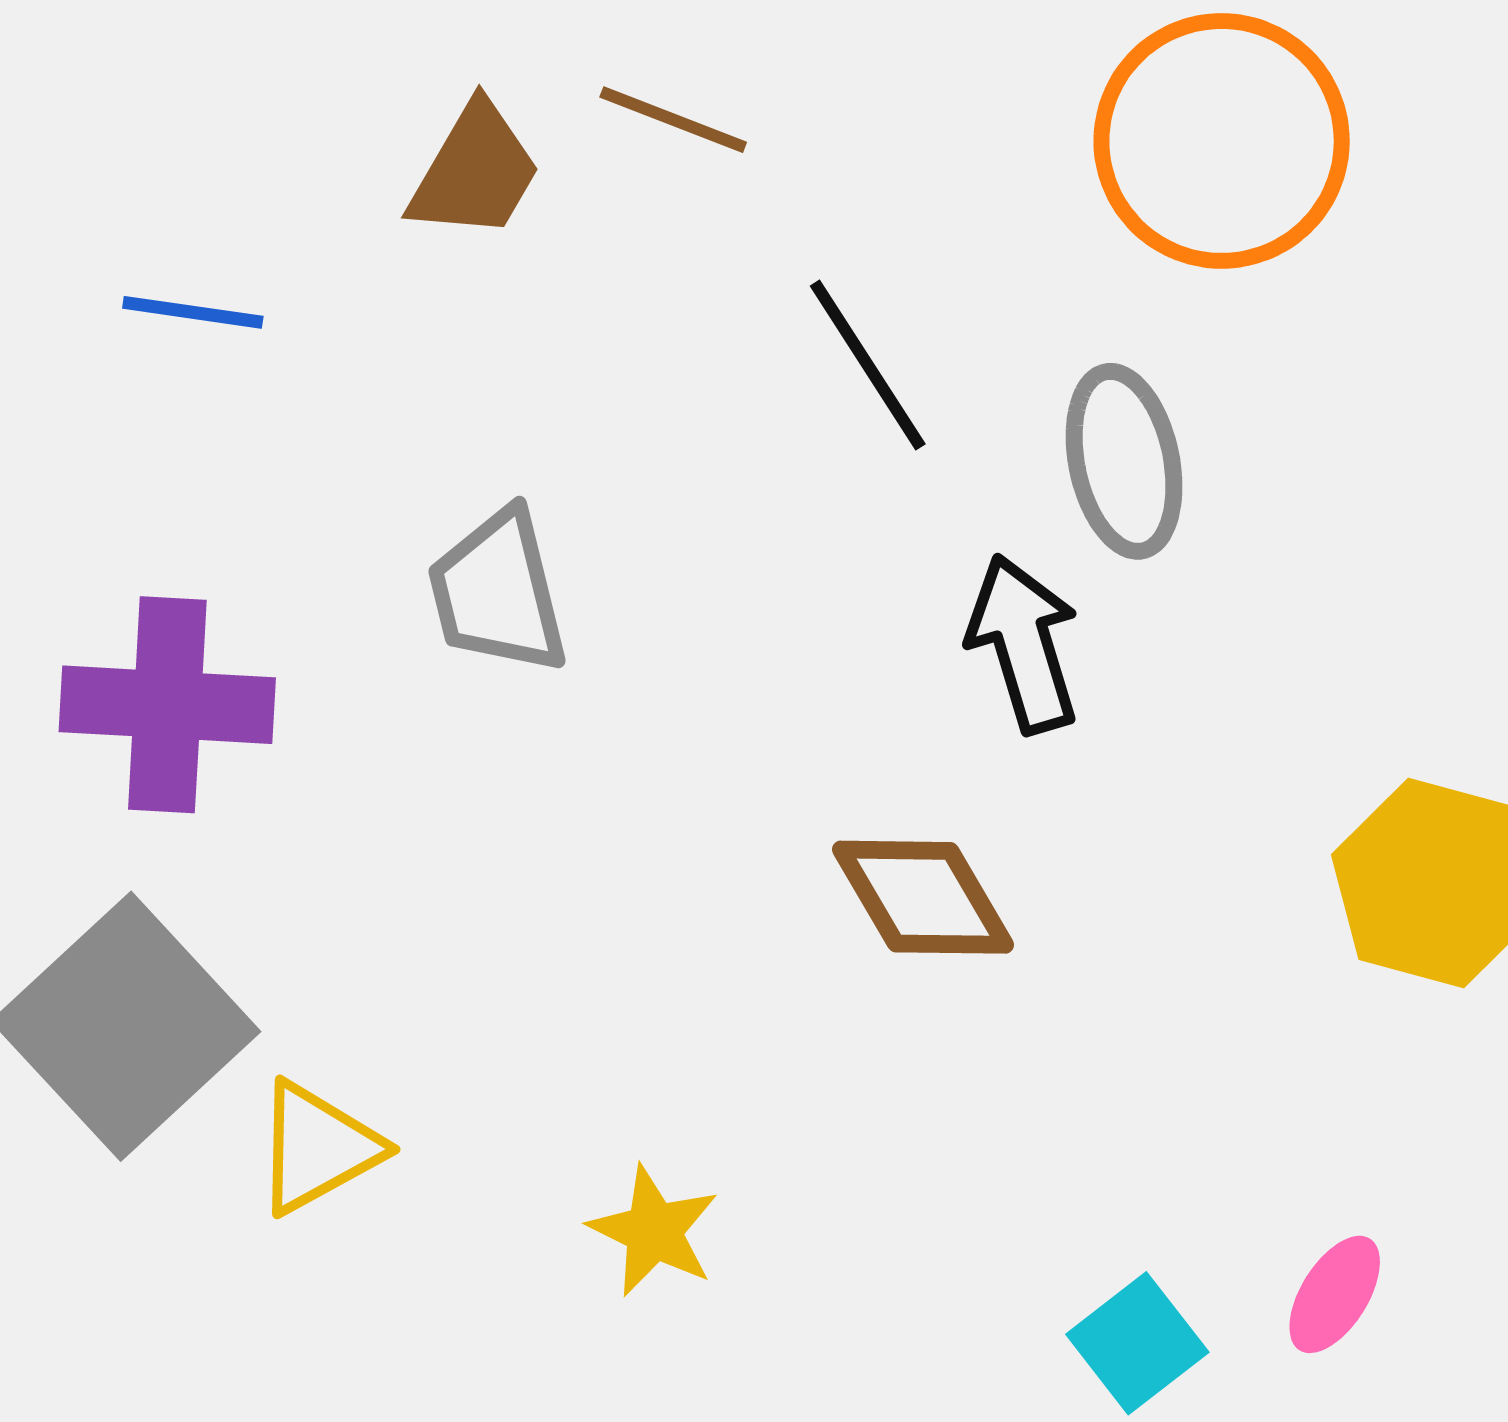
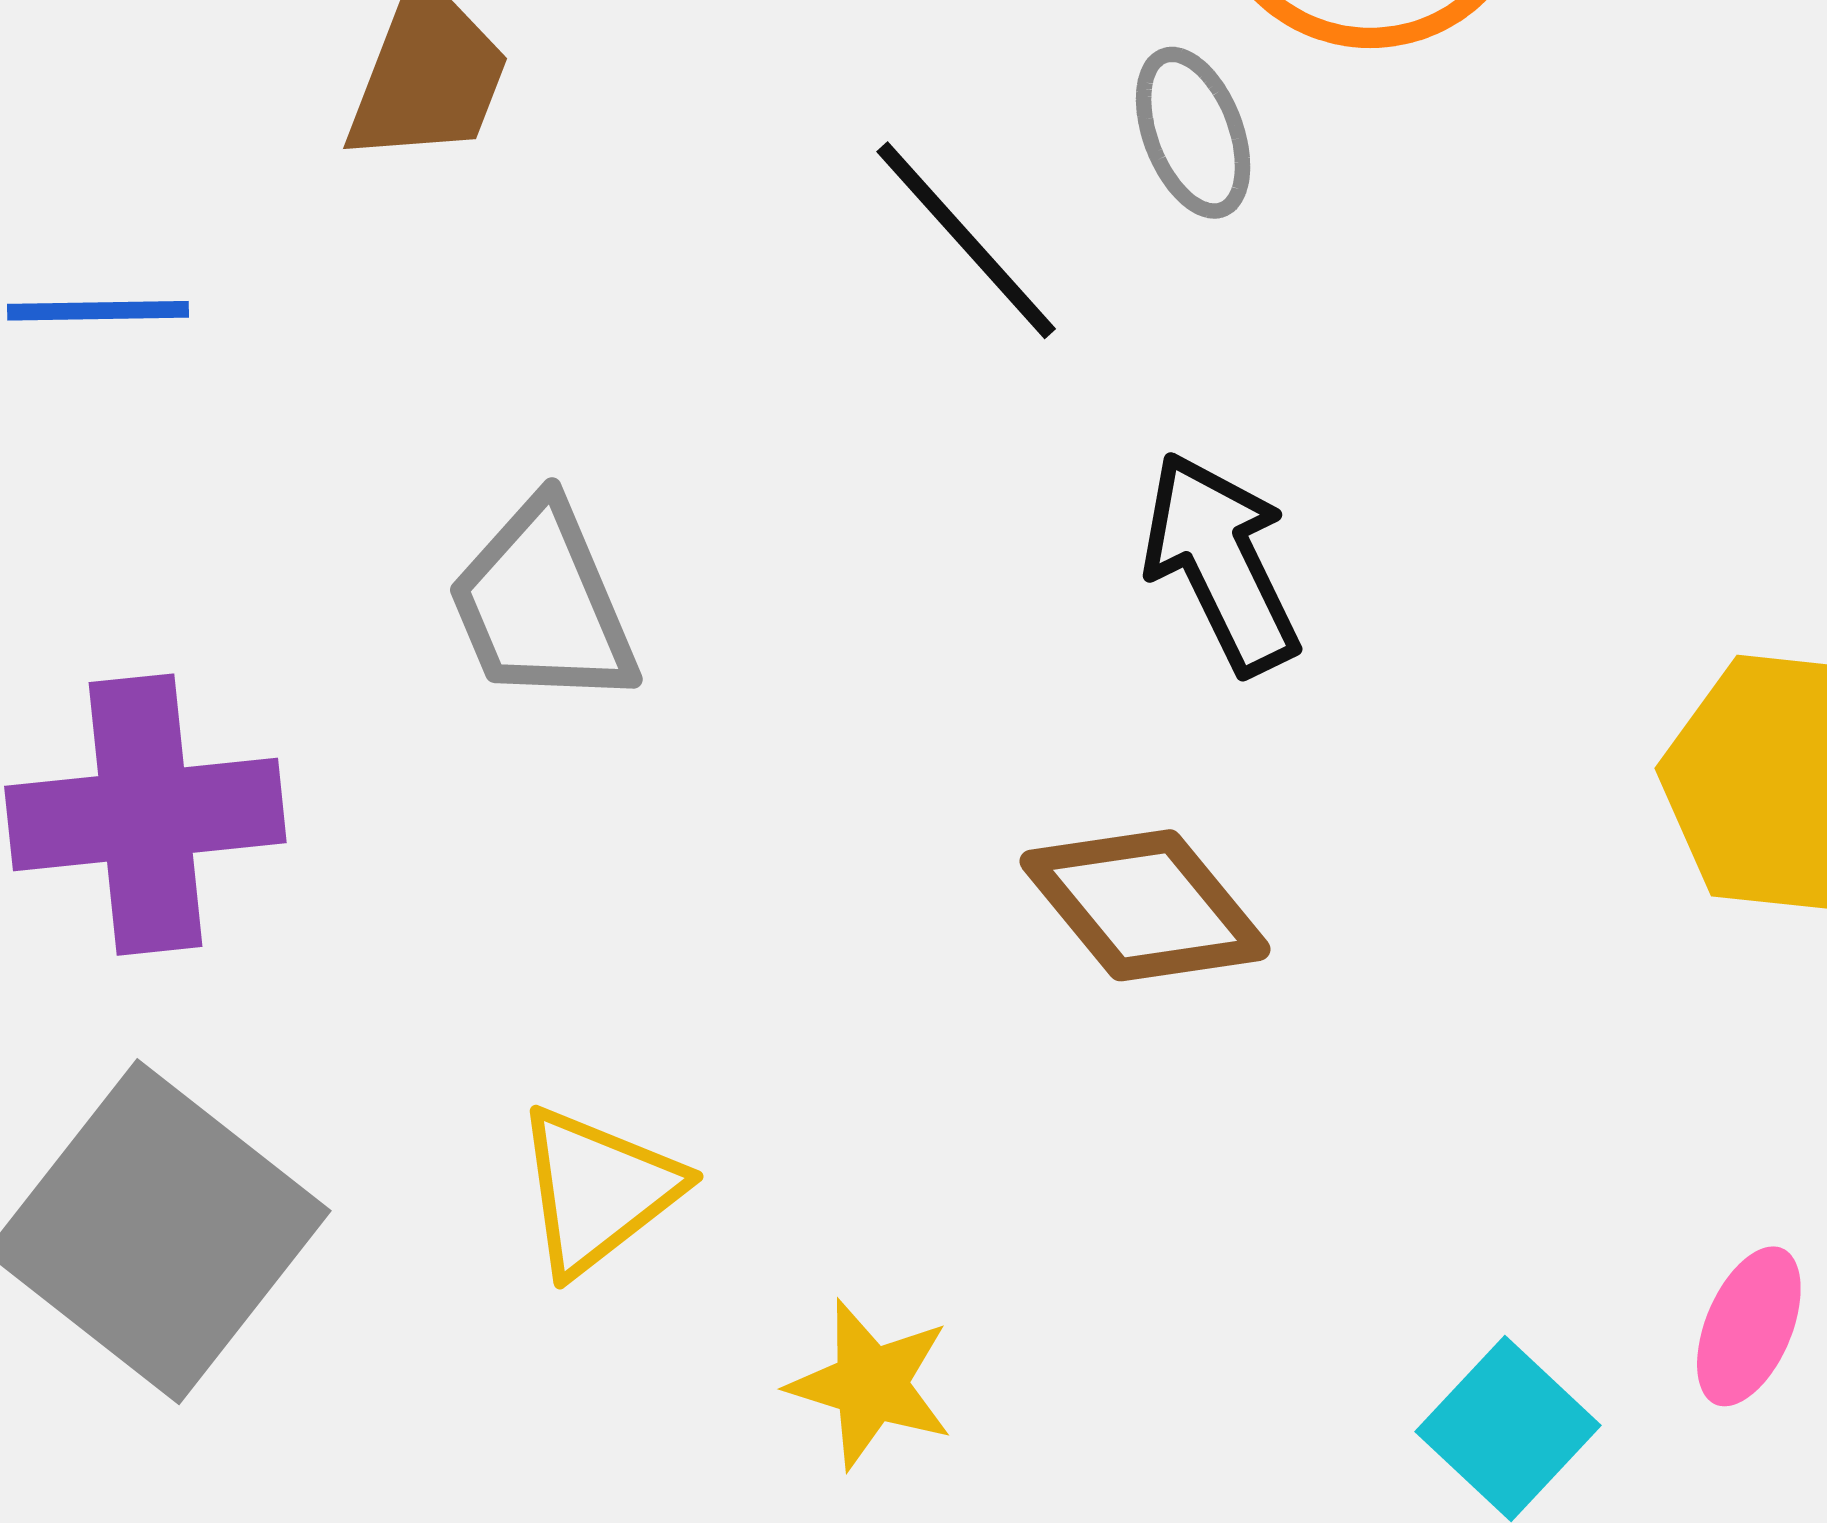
gray ellipse: (1124, 461) -> (1193, 133), moved, size x0.7
yellow triangle: (318, 1148) -> (598, 1190), moved

